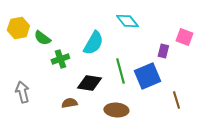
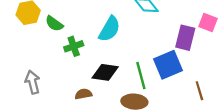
purple rectangle: (163, 51) -> (185, 38), size x1.6
green line: (120, 71) -> (141, 76), moved

